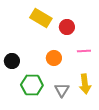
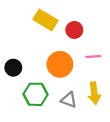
orange circle: (54, 58) -> (60, 64), size x1.5
gray triangle: (62, 90) -> (69, 100), turned -42

